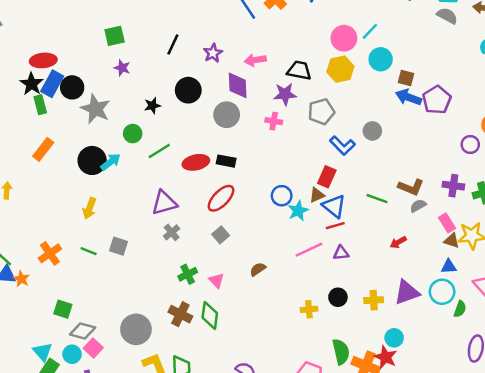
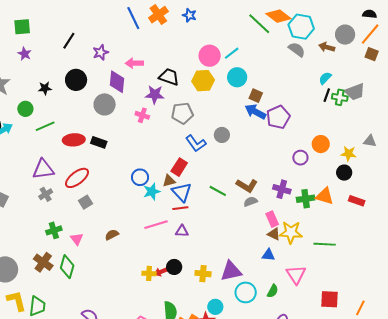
red ellipse: (221, 198) -> (77, 178), moved
red arrow: (398, 242) -> (161, 272), moved
cyan circle: (442, 292) -> (246, 292), moved

